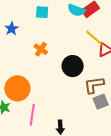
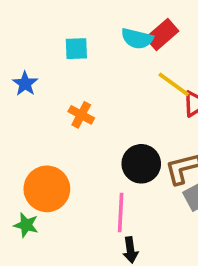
black circle: (73, 66) -> (141, 164), moved
pink line: (32, 115) -> (121, 212), moved

